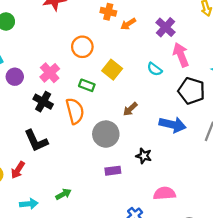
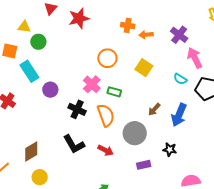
orange arrow: (128, 24) -> (146, 35), turned 32
cyan semicircle: (155, 69) -> (180, 79), moved
yellow square: (112, 70) -> (144, 68), moved
pink cross: (50, 73) -> (92, 84), moved
blue arrow: (173, 125) -> (179, 115), moved, turned 105
red arrow: (18, 170) -> (106, 150), moved, turned -91

